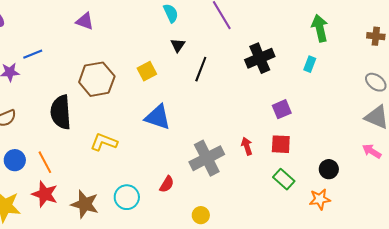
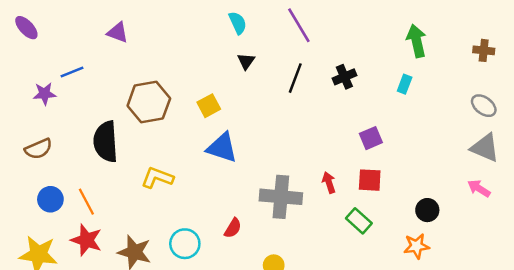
purple triangle: (85, 21) -> (118, 32), moved
black cross: (260, 58) -> (344, 77), size x0.7
black line: (201, 69) -> (295, 78), moved
yellow square: (147, 71) -> (209, 106), moved
gray cross: (207, 158) -> (281, 197), turned 32
green rectangle: (284, 179) -> (359, 221), moved

